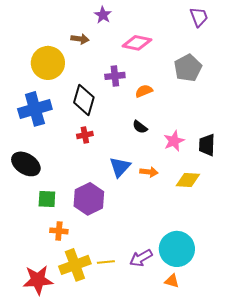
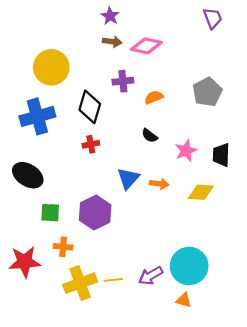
brown arrow: (80, 39) -> (112, 42), moved
gray pentagon: (188, 68) -> (207, 92), moved
red star: (38, 280) -> (25, 262), moved

